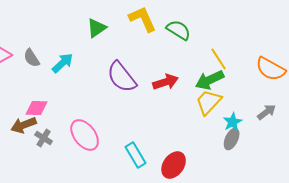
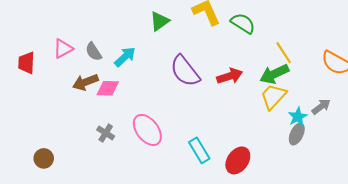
pink diamond: (37, 108) -> (108, 88), moved
gray arrow: (267, 112) -> (321, 107), moved
brown arrow: (24, 125) -> (85, 82), moved

